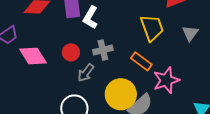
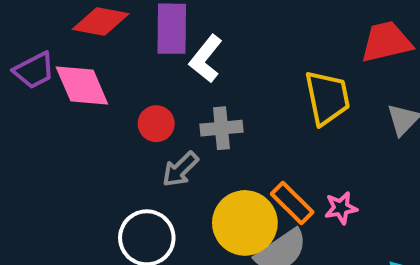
pink diamond: (33, 56) -> (82, 85), moved
orange rectangle: (141, 61) -> (292, 203), moved
pink star: (166, 80) -> (341, 208), size x0.6

